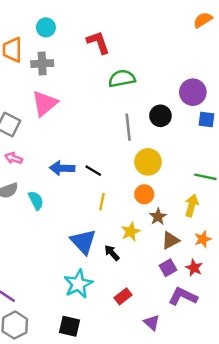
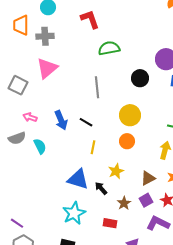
gray line: (128, 127) -> (97, 87), moved
pink arrow: (14, 158) -> (30, 117), moved
blue arrow: (62, 168) -> (61, 120), turned -114
brown star: (158, 217) -> (124, 203), moved
blue triangle: (83, 242) -> (78, 179), turned -30
red rectangle: (123, 296) -> (110, 223), turned 48

